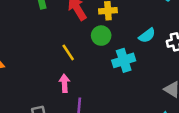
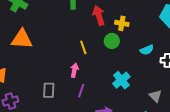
cyan cross: (124, 60) -> (121, 80), moved, turned -36

